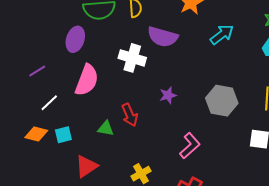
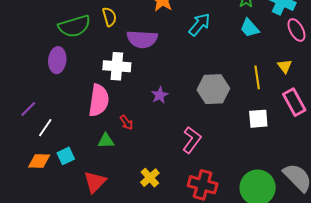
purple line: (37, 71) -> (28, 109), moved
pink semicircle: (87, 80) -> (99, 100), moved
red arrow: (130, 115) -> (126, 122), size x0.7

